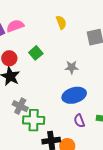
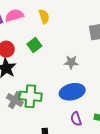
yellow semicircle: (61, 22) -> (44, 17), moved
green cross: (34, 120) -> (30, 96), moved

